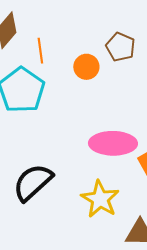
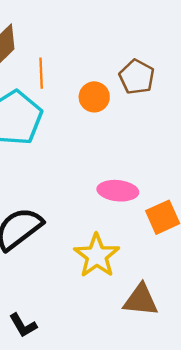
pink ellipse: (113, 143) -> (118, 191), size x0.7

